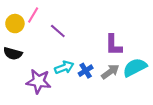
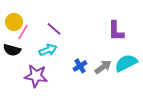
pink line: (33, 15) -> (23, 32), moved
purple L-shape: (113, 45) -> (116, 31), moved
cyan arrow: (64, 67) -> (48, 50), moved

